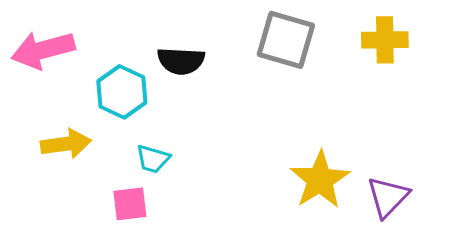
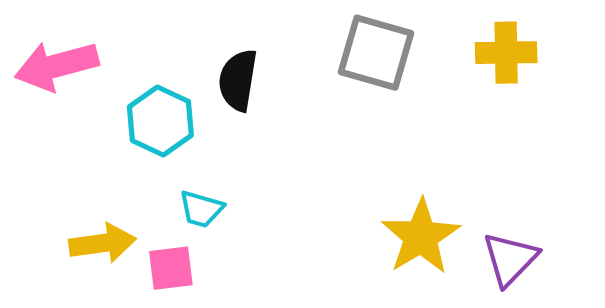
black semicircle: (181, 61) -> (238, 80), turned 96
yellow arrow: (66, 144) -> (103, 243), moved

